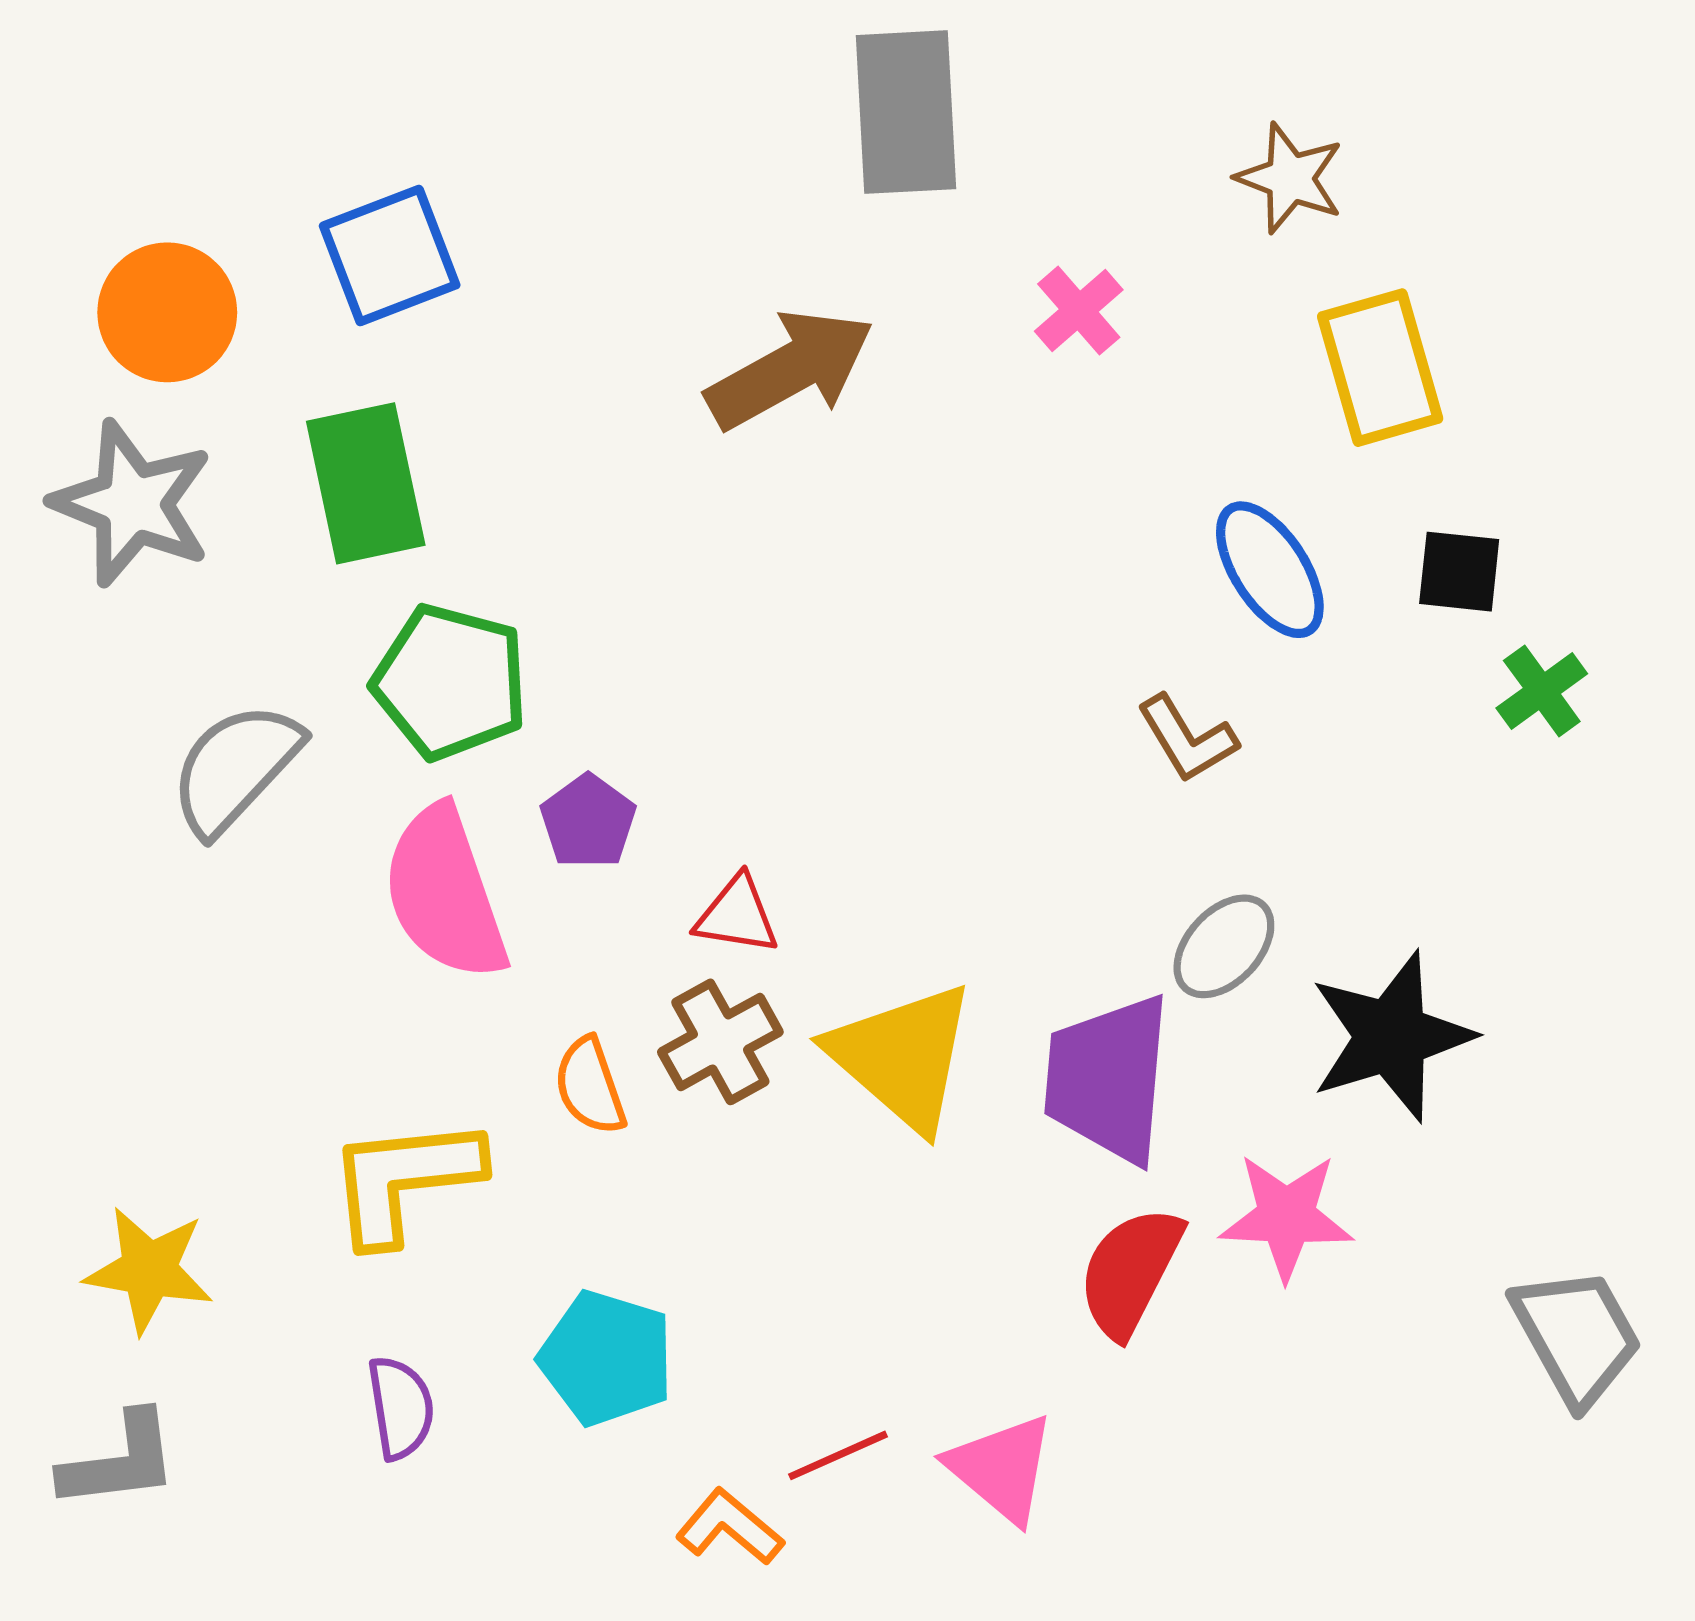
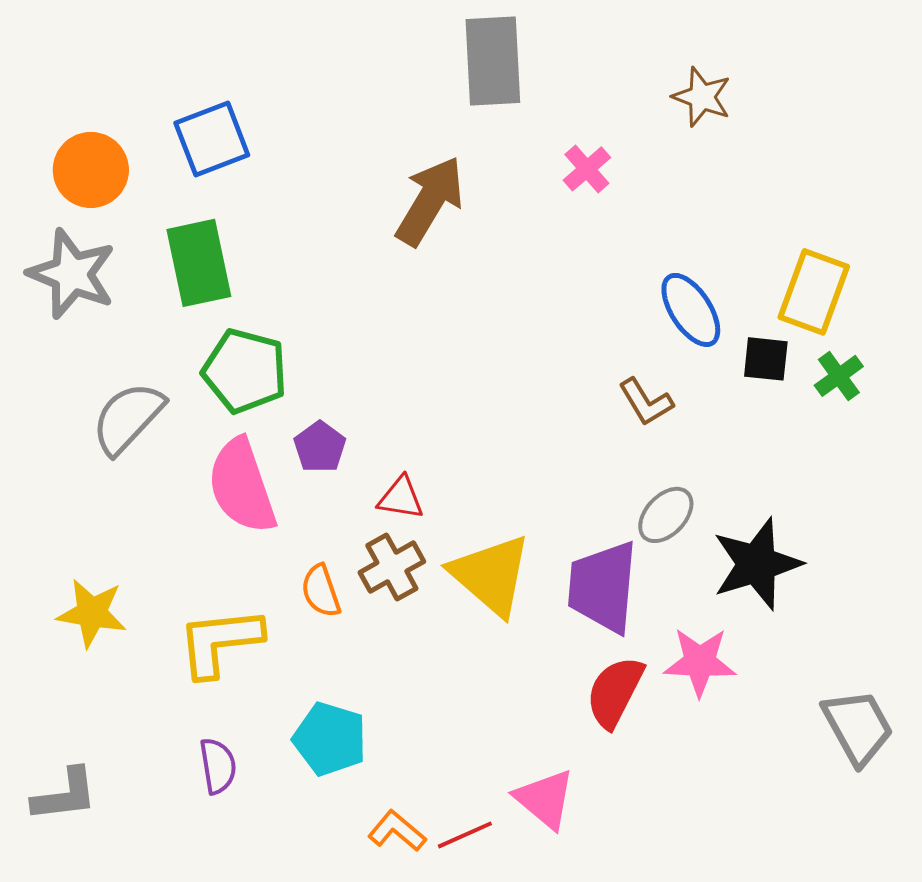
yellow rectangle: (1380, 368) -> (814, 292), moved, turned 36
brown arrow: (790, 369) -> (430, 201), turned -30
black square: (1459, 572) -> (766, 359), moved
yellow star: (149, 1270) -> (92, 613), moved
red line: (838, 1455) -> (465, 835), moved

